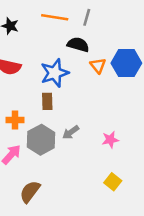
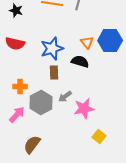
black semicircle: (78, 45) -> (80, 62), moved
brown rectangle: (47, 101) -> (54, 72), moved
pink star: (110, 140) -> (84, 108), moved, size x1.5

